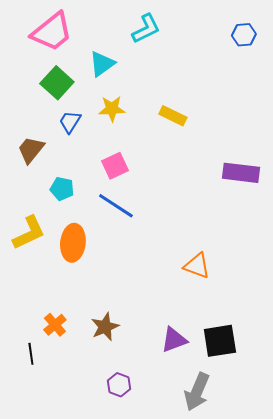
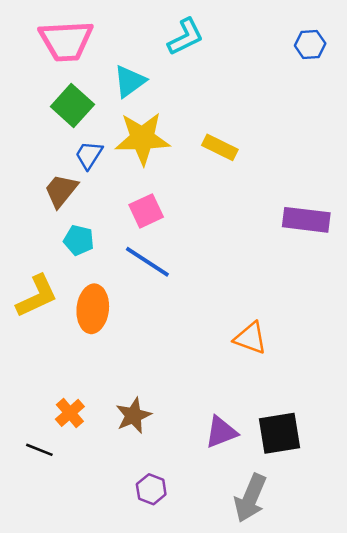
pink trapezoid: (52, 32) -> (66, 41), turned 36
yellow star: (112, 109) -> (142, 139), size x1.6
brown trapezoid: (31, 150) -> (61, 191), moved
black line: (31, 354) -> (39, 450), turned -60

